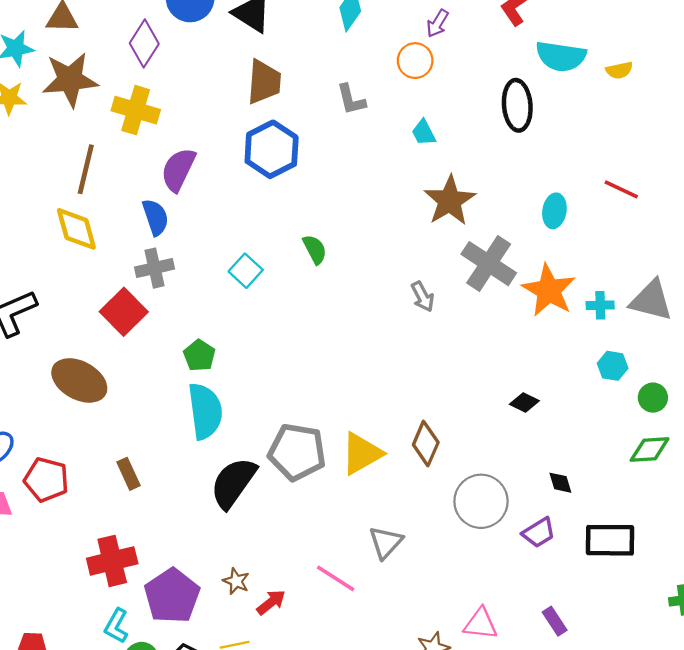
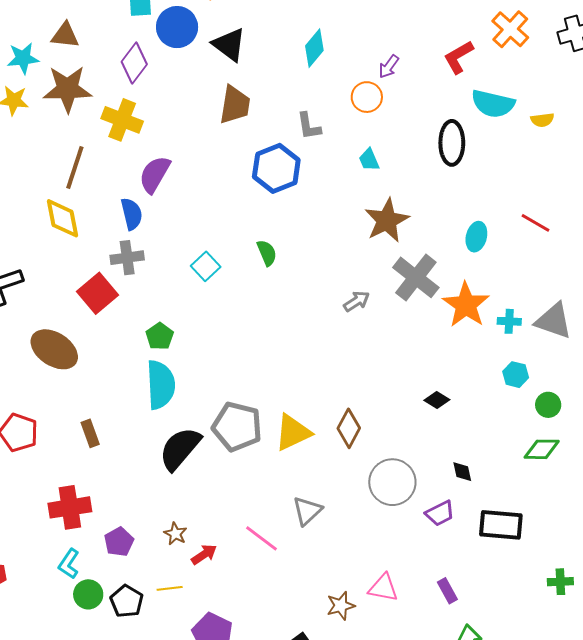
blue hexagon: (272, 149) -> (276, 168), moved
gray arrow: (423, 297) -> (356, 301), turned -100
purple pentagon: (172, 596) -> (119, 542), size x0.6

